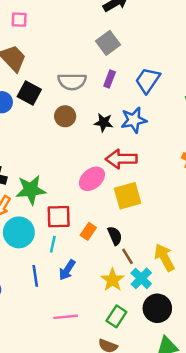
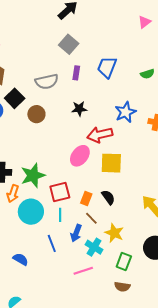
black square: (29, 93) -> (15, 98), turned 30
brown circle: (65, 116) -> (36, 114), moved
blue star: (134, 120) -> (126, 112), moved
yellow square: (128, 196) -> (111, 163), turned 30
brown line: (127, 256) -> (91, 218), moved
cyan cross: (141, 278) -> (94, 247), moved

